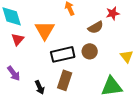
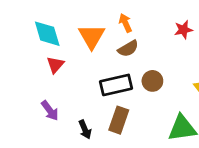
brown semicircle: (96, 27) -> (128, 49), moved
orange triangle: (45, 30) -> (92, 36), moved

